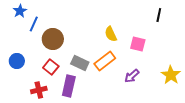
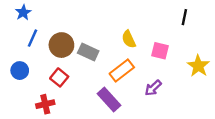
blue line: (34, 24) -> (32, 38), moved
gray rectangle: (80, 63) -> (88, 52), moved
yellow star: (171, 75) -> (198, 66), moved
purple rectangle: (69, 86) -> (109, 100), moved, turned -55

